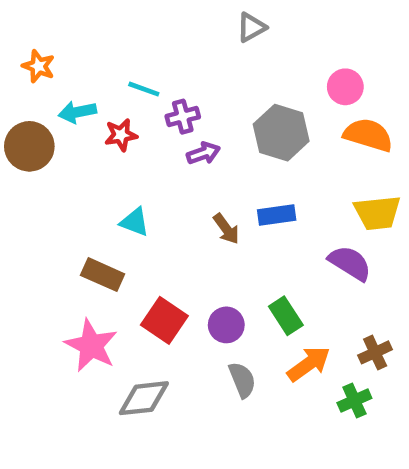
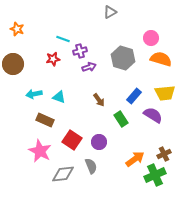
cyan arrow: (77, 112) -> (34, 94), moved
blue rectangle: (277, 215) -> (134, 96), moved, turned -42
green rectangle: (286, 316) -> (121, 119), moved
gray semicircle: (242, 380) -> (91, 166), moved
green cross: (354, 400) -> (155, 175), size x1.5

